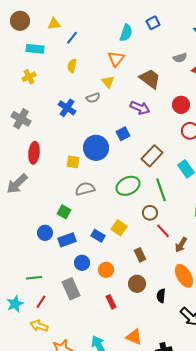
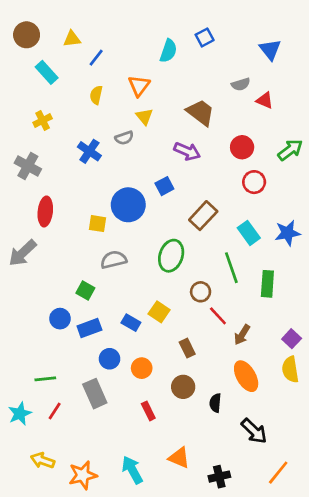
cyan rectangle: (35, 49) -> (47, 72), turned 42
orange triangle: (116, 59) -> (139, 86), moved
yellow cross: (29, 77) -> (43, 120), moved
green ellipse: (128, 186) -> (171, 256), turned -45
green line: (161, 190) -> (231, 268), moved
yellow arrow: (39, 326) -> (43, 460), moved

